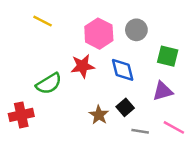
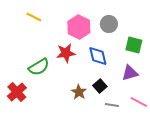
red cross: (21, 115) -> (17, 92), turned -30

